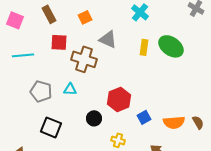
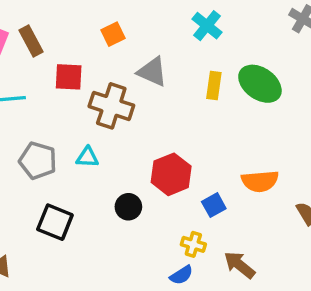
brown rectangle: (49, 14) -> (31, 41), moved
orange semicircle: (174, 122) -> (260, 181), moved
yellow cross: (118, 140) -> (193, 244), moved

